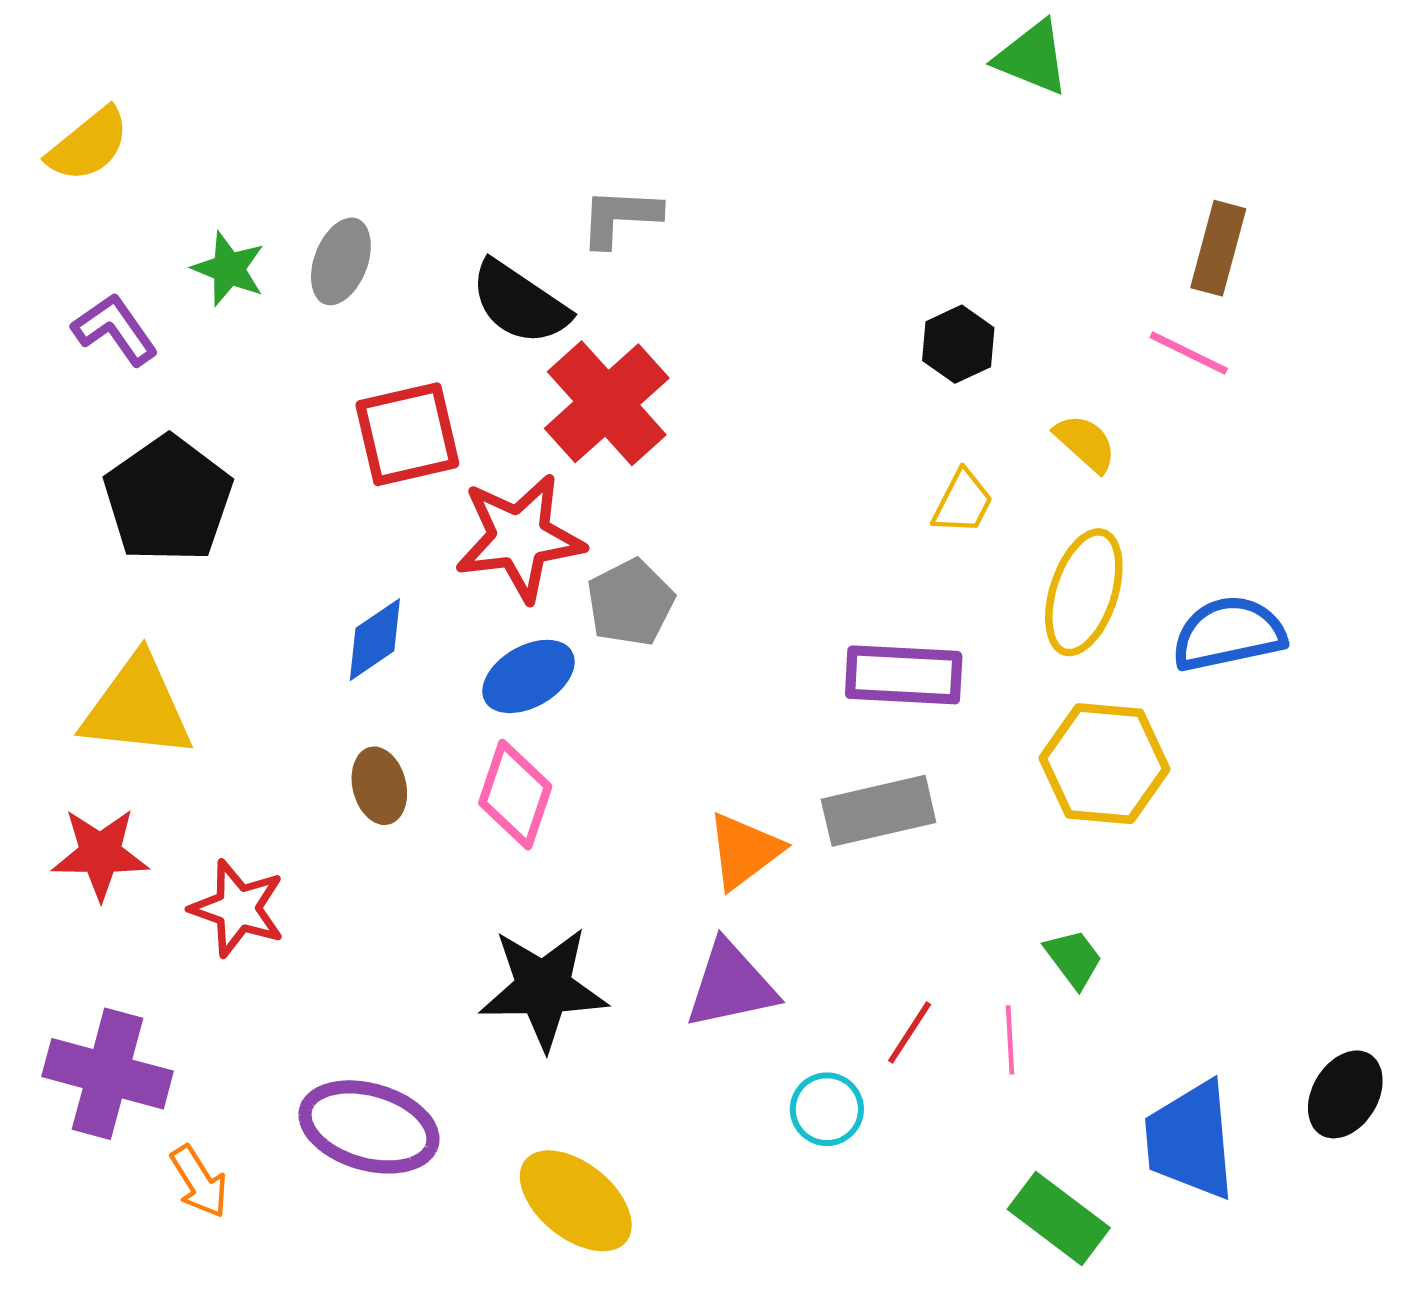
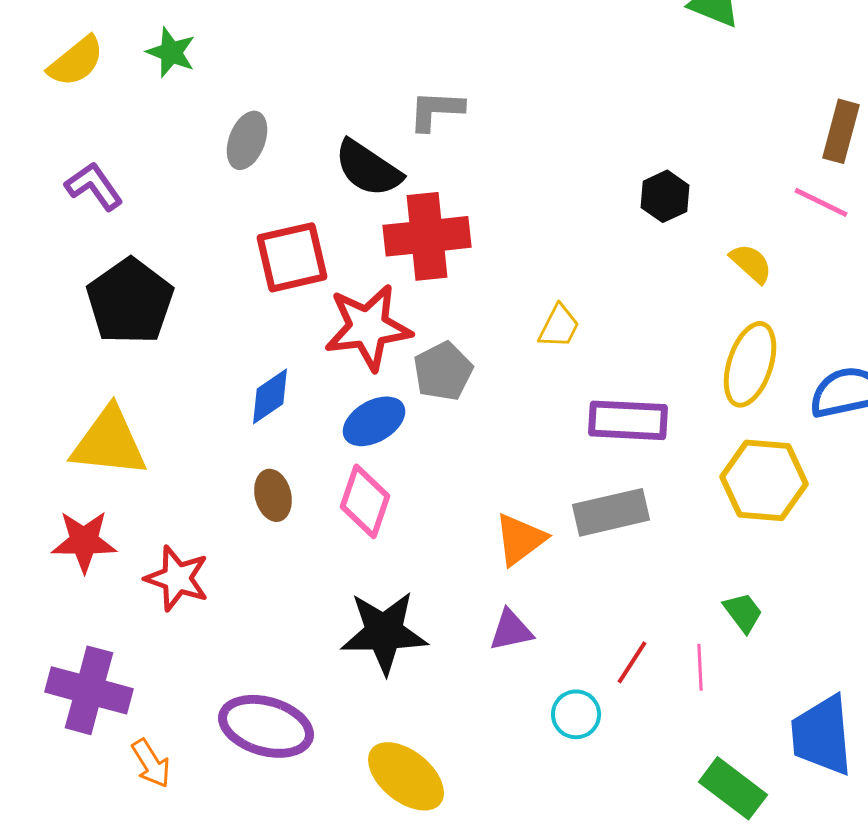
green star: (229, 269) -> (171, 52), moved
red cross: (607, 403) -> (427, 236), turned 36
yellow trapezoid: (963, 502) -> (559, 326), moved
purple triangle: (731, 985) -> (511, 630), size x0.7

